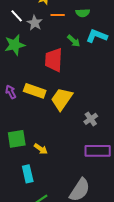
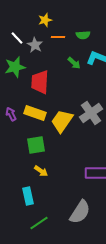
red trapezoid: (54, 60) -> (40, 82), moved
gray cross: (91, 119) -> (91, 113), moved, size x1.6
green square: (17, 139) -> (36, 145), moved

